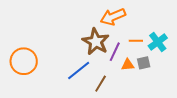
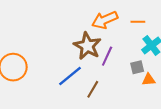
orange line: (136, 41) -> (138, 22), moved
orange triangle: (128, 65) -> (149, 80), moved

